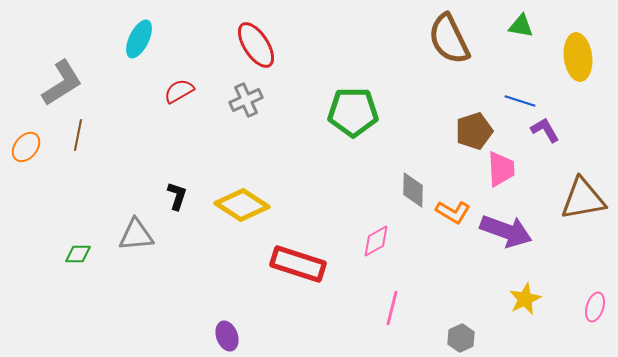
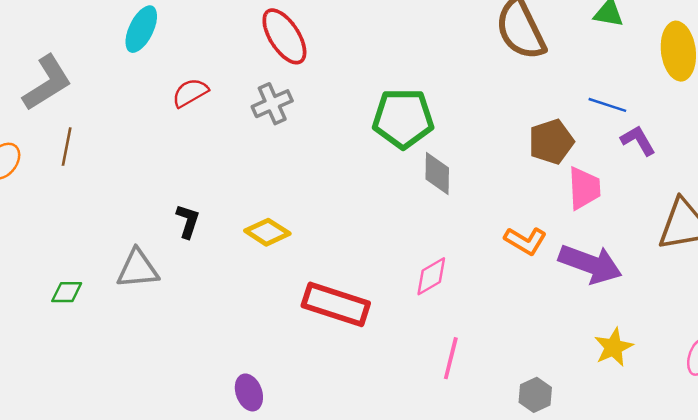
gray diamond: (413, 190) -> (437, 173), moved
yellow diamond: (242, 205) -> (267, 232), size x0.7

